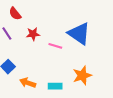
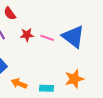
pink line: (55, 46) -> (47, 38), moved

